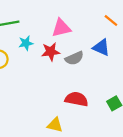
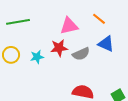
orange line: (111, 20) -> (99, 19), moved
cyan star: (26, 43) -> (37, 57), moved

